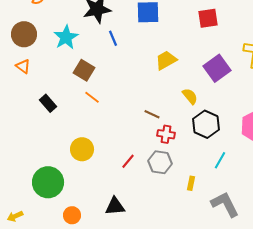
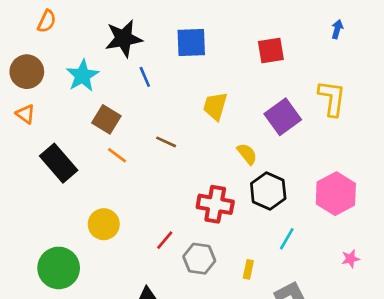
yellow trapezoid: (166, 60) -> (215, 106), turned -45
black rectangle: (48, 103) -> (59, 163), size x1.6
brown line: (152, 114) -> (166, 142), moved
red cross: (166, 134) -> (215, 204), size x1.5
gray hexagon: (160, 162) -> (199, 259), moved

